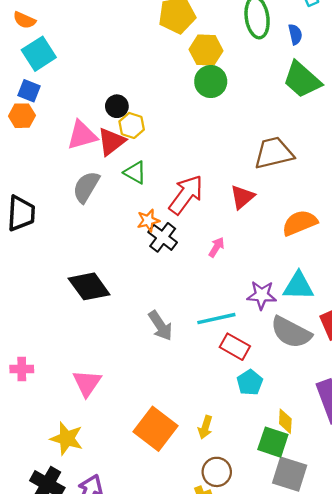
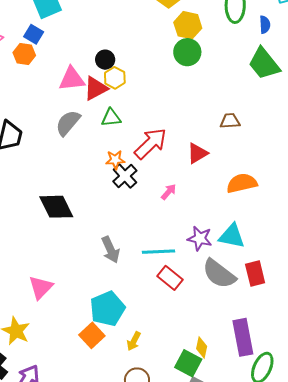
brown trapezoid: (274, 153) -> (230, 121), size x0.6
green triangle: (135, 172) -> (111, 118), turned -45
cyan pentagon: (250, 383) -> (107, 309), moved, size x1.6
orange square: (156, 429) -> (92, 335), size x0.7

